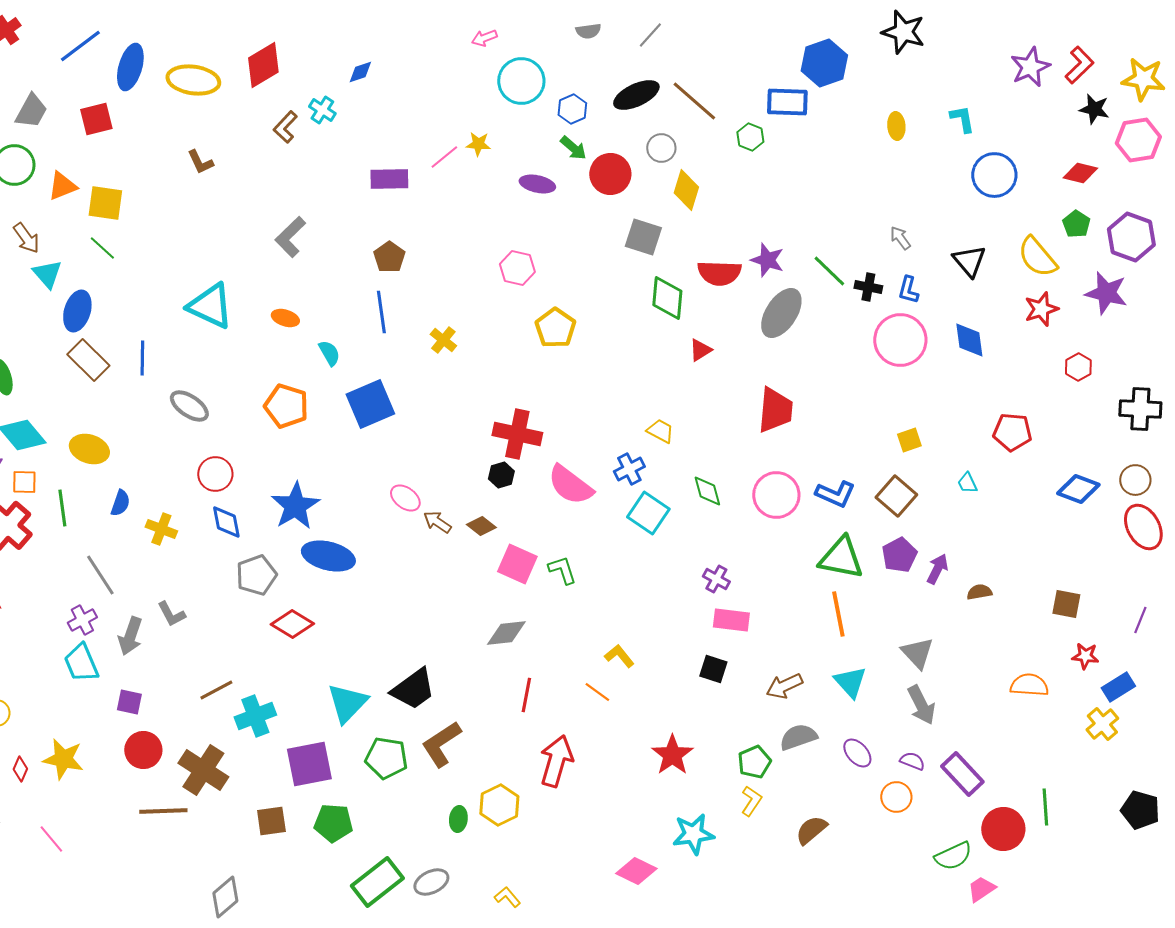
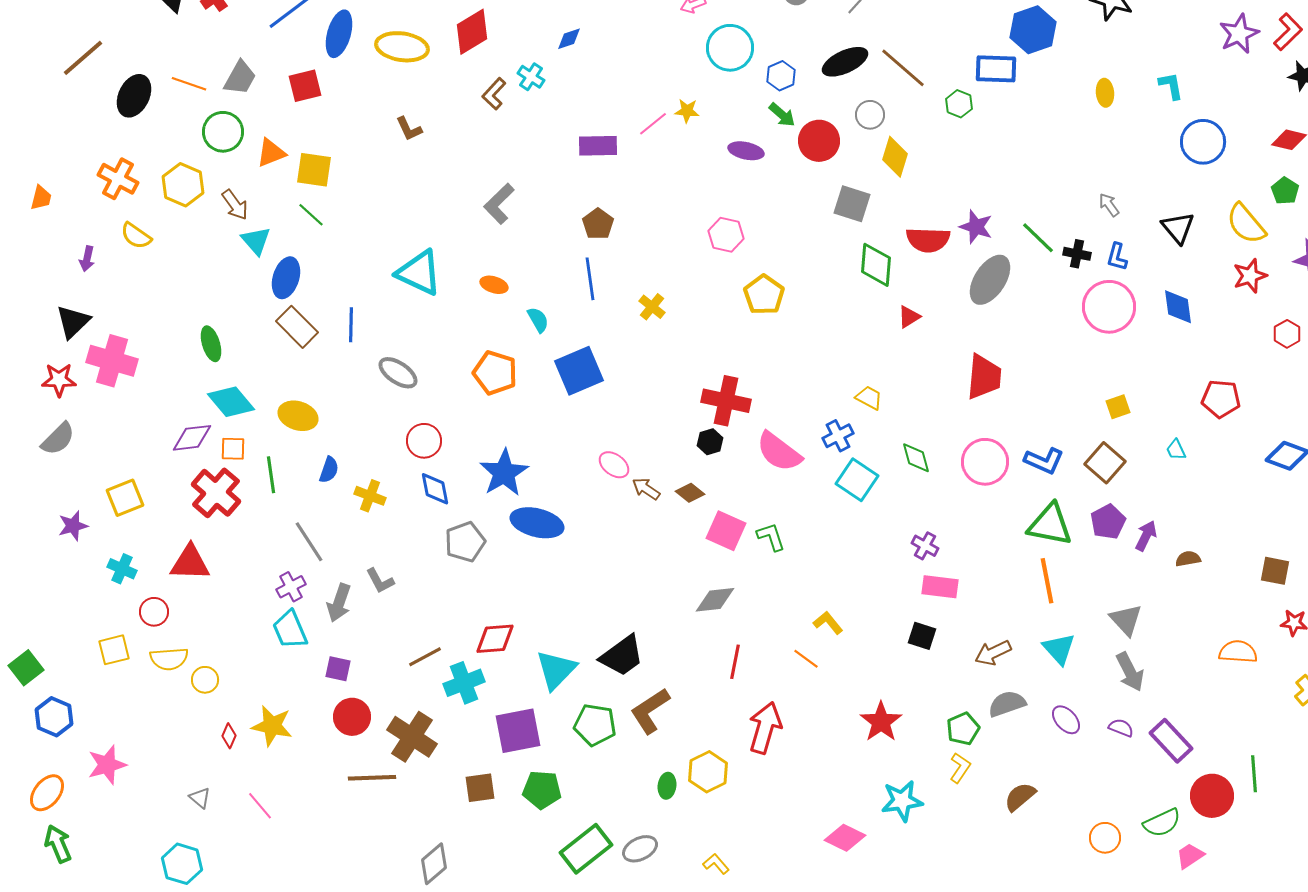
red diamond: (292, 624) -> (495, 639), moved, turned -36
orange circle: (896, 797) -> (1105, 838), moved

